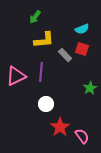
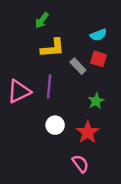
green star: (90, 88) -> (96, 101), moved
red star: (60, 127) -> (88, 132), moved
pink semicircle: (82, 136) -> (80, 164), moved

